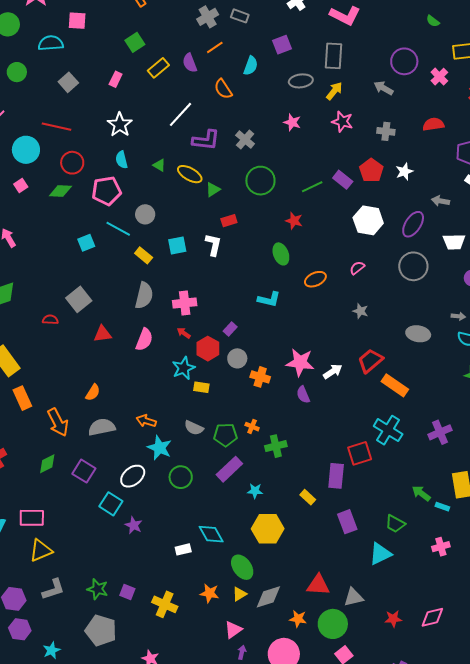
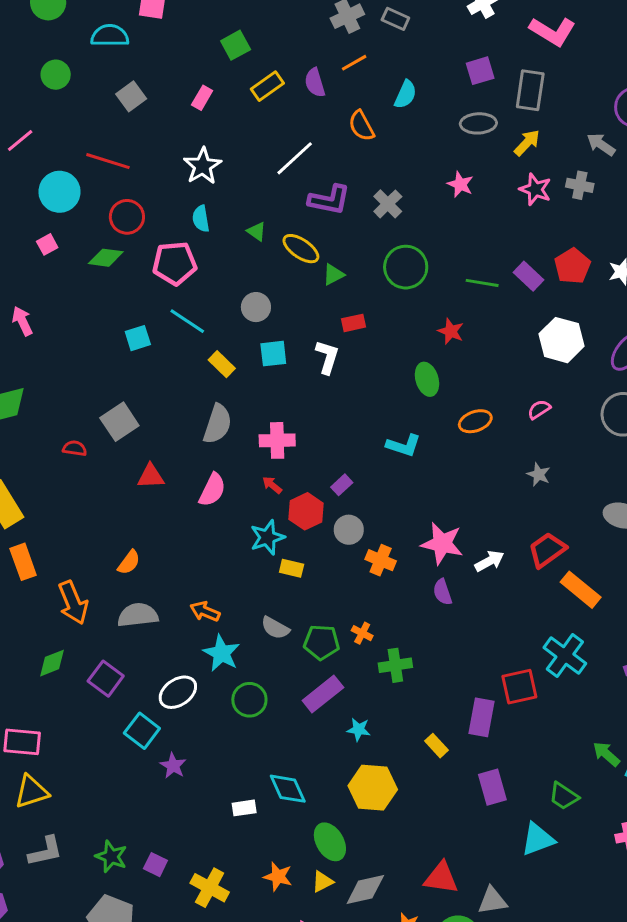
purple square: (282, 45) -> (480, 71), moved
gray cross: (386, 131) -> (580, 185), moved
green line: (312, 187) -> (482, 283), turned 30
gray circle: (145, 214) -> (256, 307), moved

